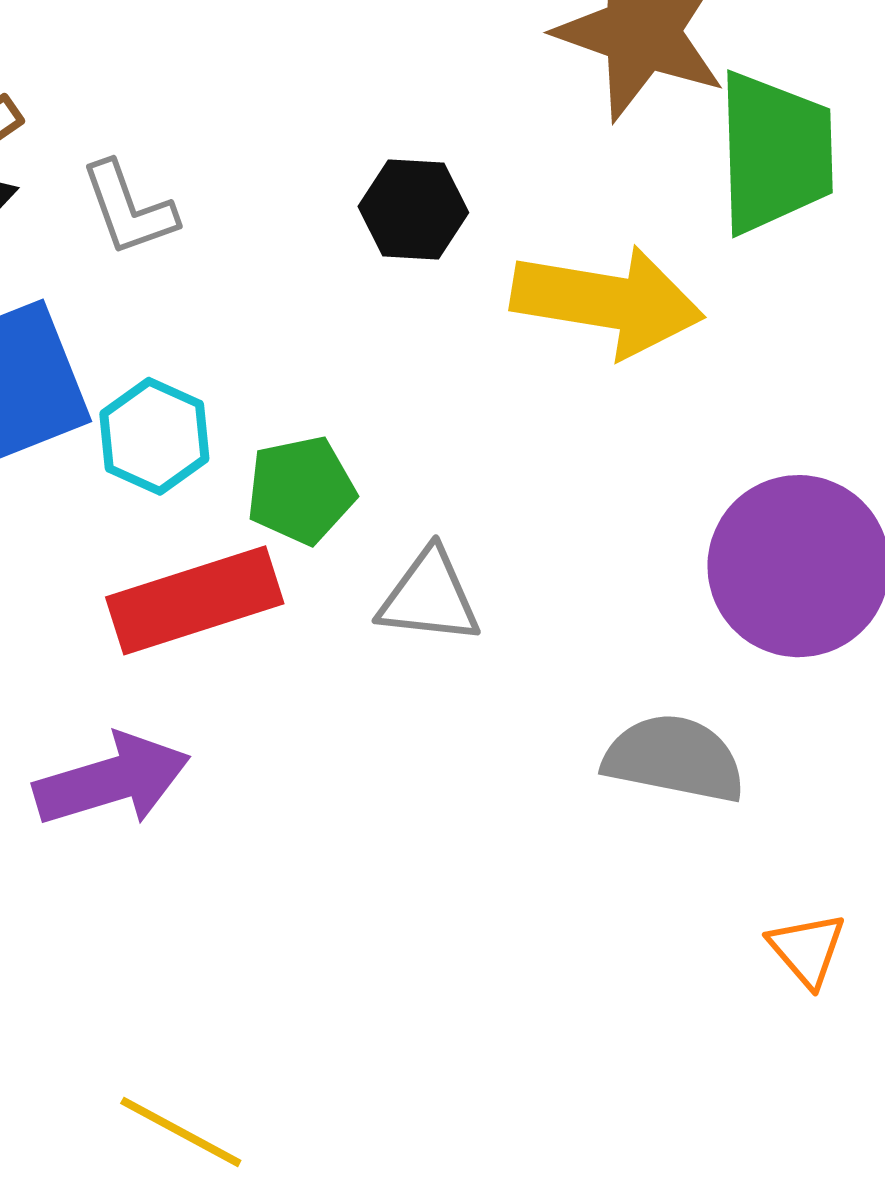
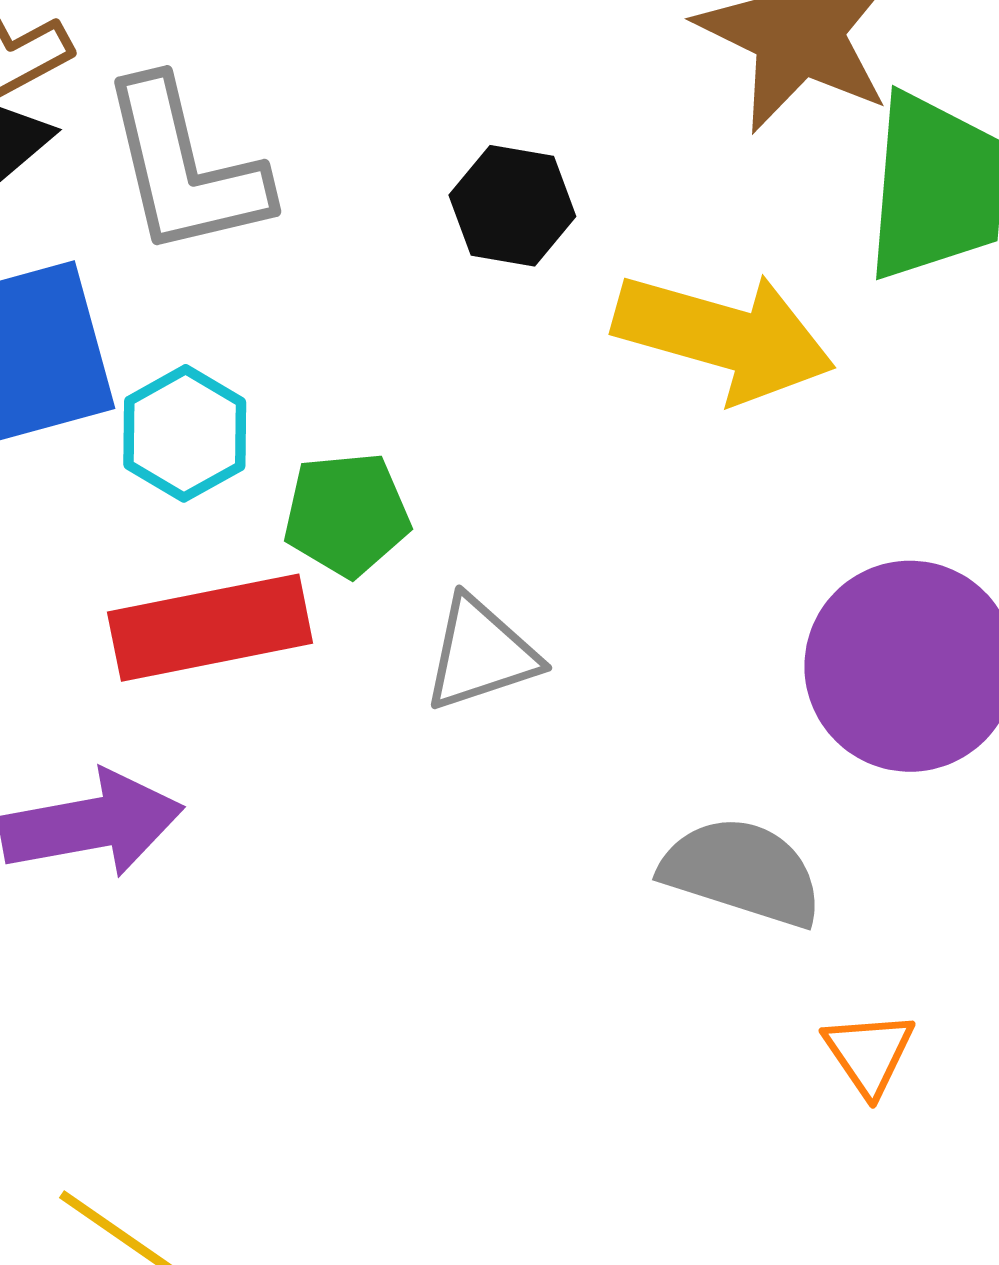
gray L-shape: (129, 209) -> (185, 168), size x1.6
gray triangle: (429, 597) -> (481, 654), turned -31
orange triangle: (807, 949) -> (869, 1053), moved

